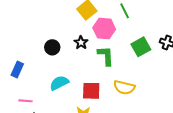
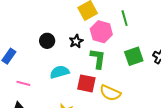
cyan semicircle: (59, 83) -> (60, 72), moved
red square: (91, 91) -> (86, 83), moved
pink line: (25, 101) -> (23, 83), moved

